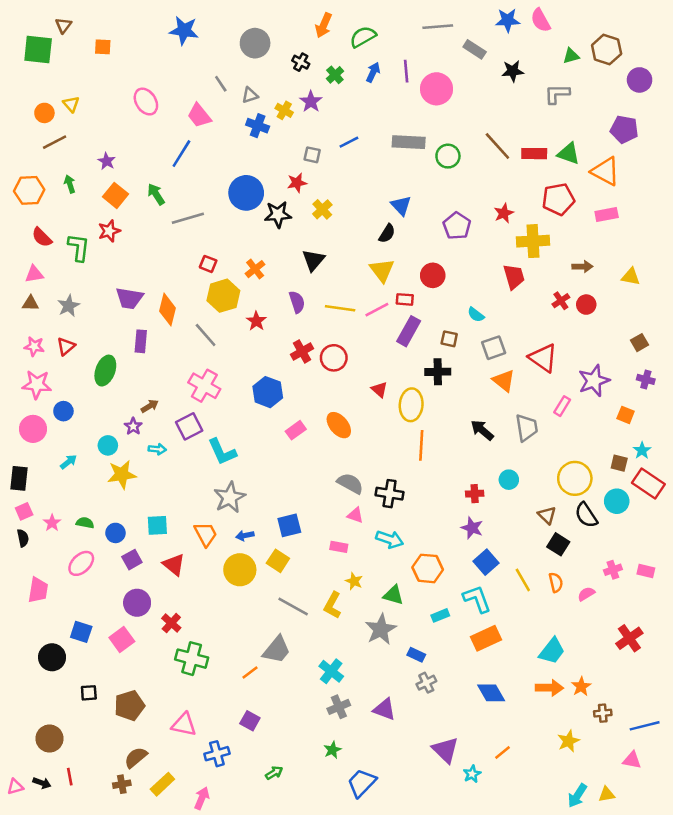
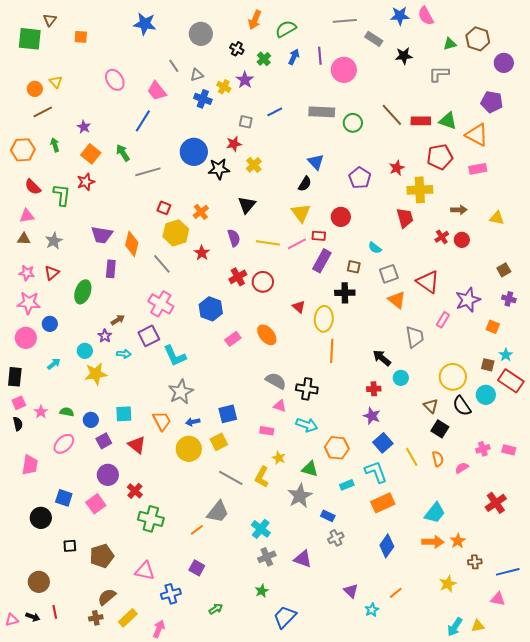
black arrow: (482, 430) -> (382, 358), moved
yellow square: (278, 561) -> (219, 442), turned 30
blue diamond: (491, 693) -> (387, 546), turned 65
purple triangle: (445, 750) -> (351, 591), size x0.7

